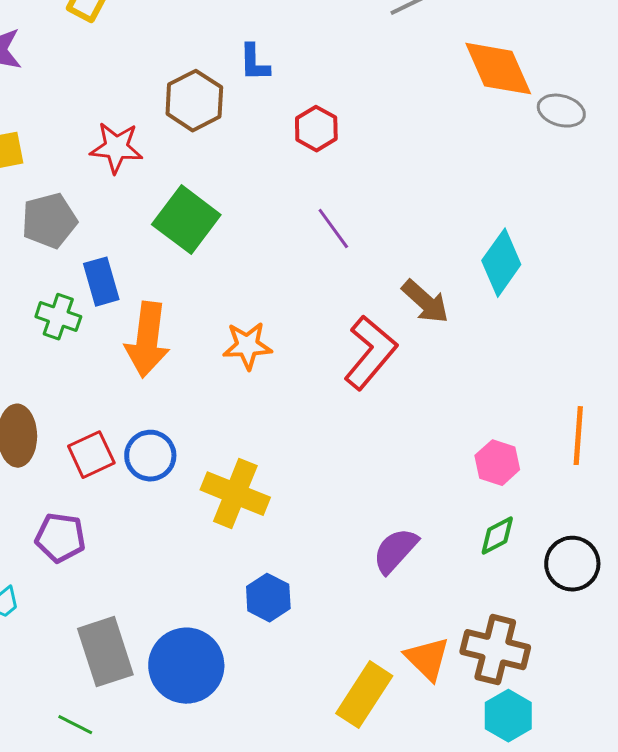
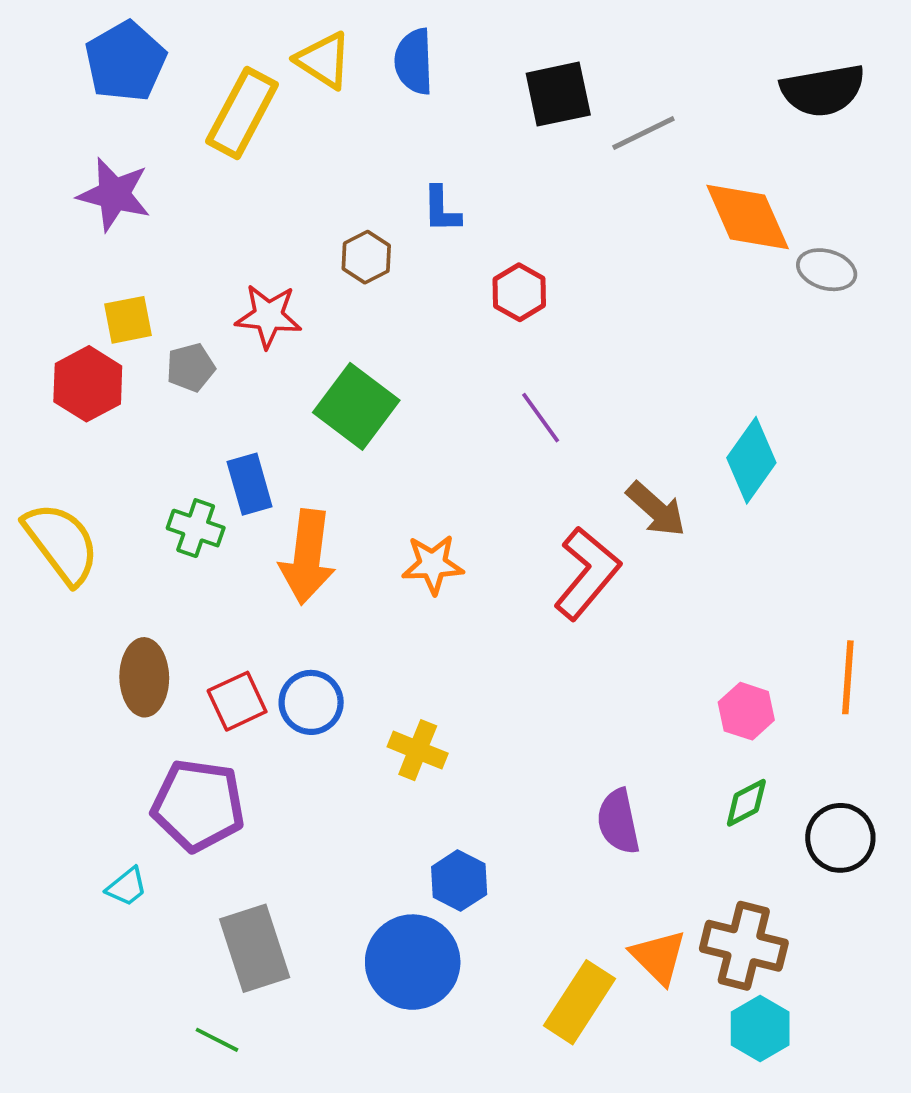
brown hexagon: (194, 101) -> (366, 257), size x0.7
gray pentagon: (49, 221) -> (191, 368), moved, size x0.7
yellow cross: (235, 494) -> (418, 750), size x0.7
purple pentagon: (60, 538) -> (198, 805), size x1.5
purple semicircle: (395, 551) -> (618, 822), turned -54
blue circle: (186, 666) -> (413, 962), moved

